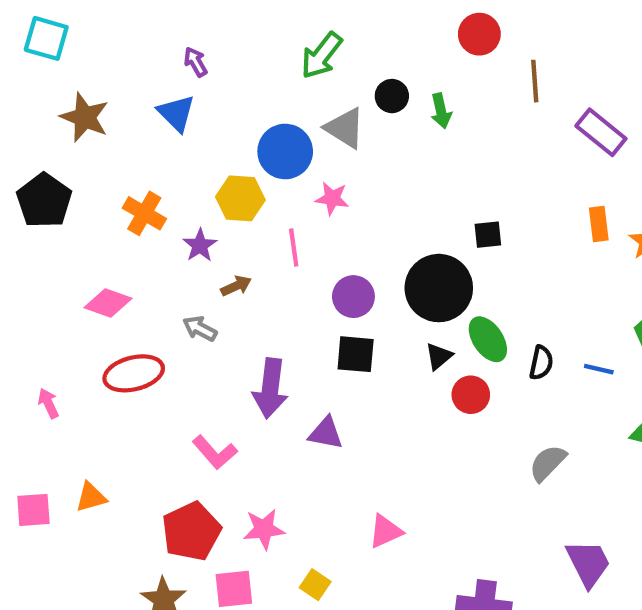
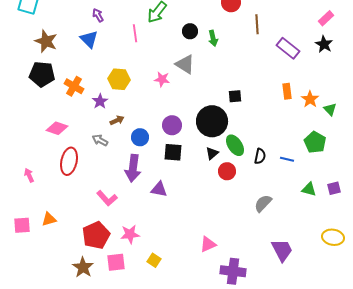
gray triangle: (345, 128) -> (185, 64), moved
blue circle: (285, 151) -> (140, 137), moved, size x0.7
black pentagon: (44, 201) -> (42, 74), moved, turned -30
pink line: (294, 247) -> (135, 33), moved
red ellipse: (134, 373) -> (69, 161), turned -64
pink triangle: (385, 531) -> (208, 244), moved

